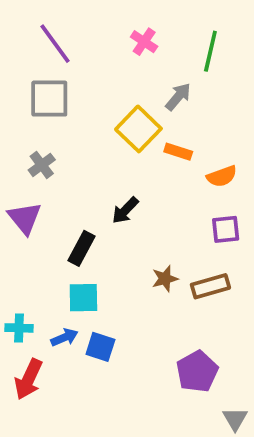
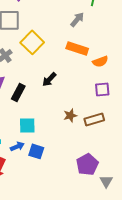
yellow square: (138, 129) -> (32, 42), moved
orange rectangle: (178, 152) -> (77, 48), size x1.5
black rectangle: (82, 248) -> (18, 92), moved
gray triangle: (235, 419) -> (106, 181), moved

